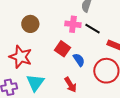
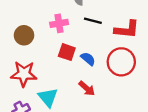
pink cross: (73, 24) -> (59, 23), moved

